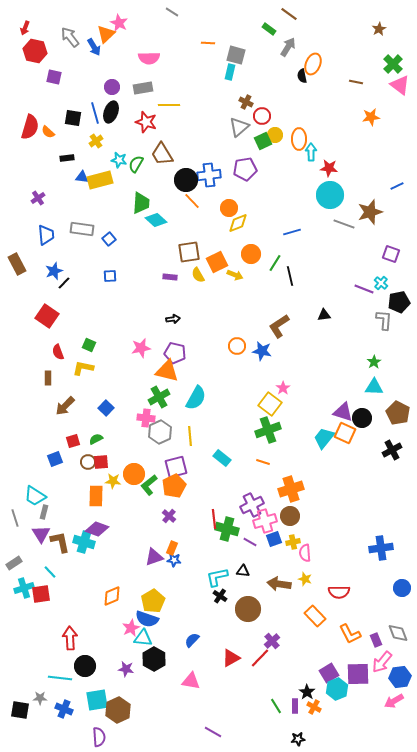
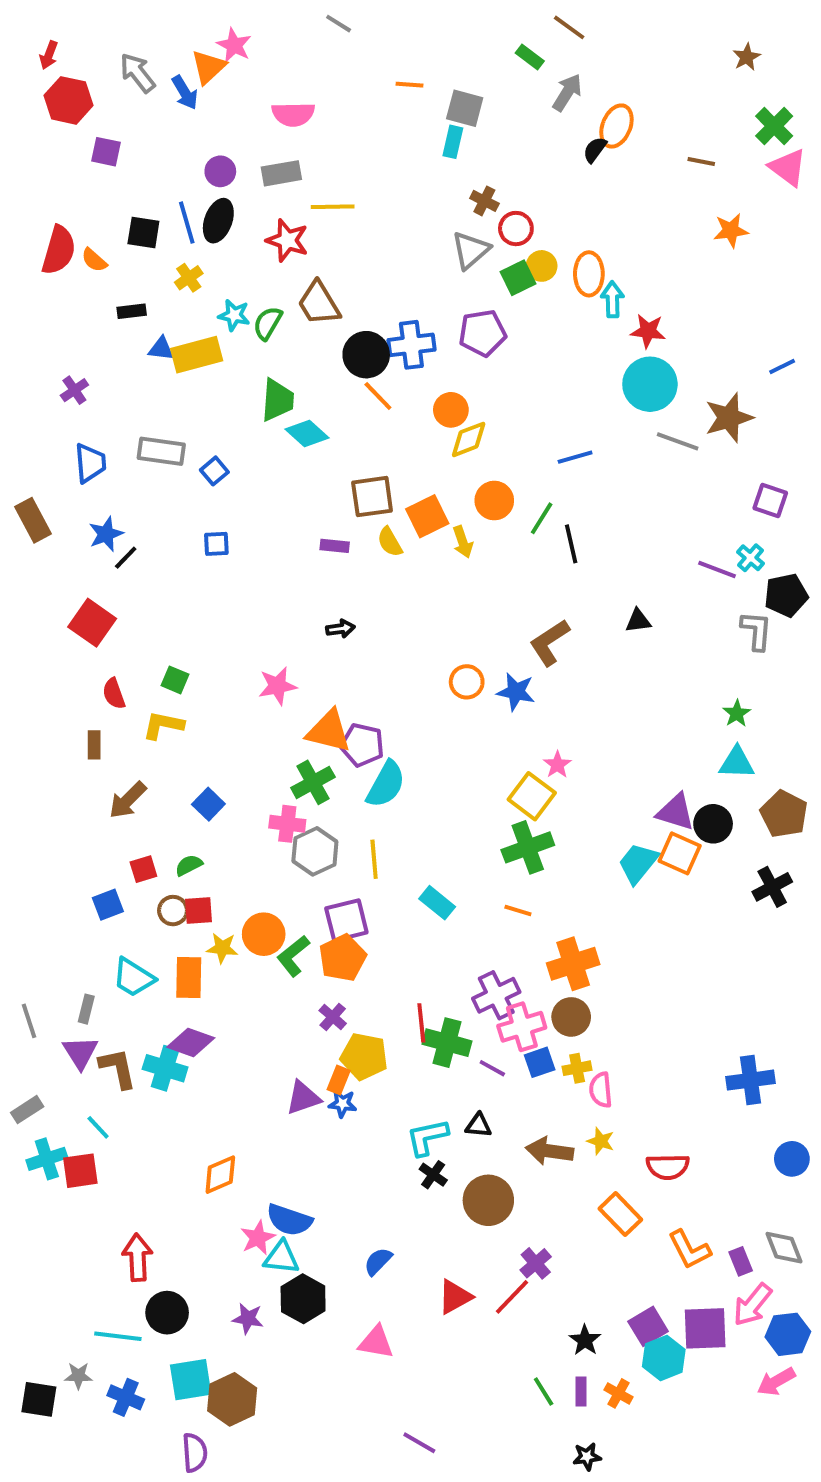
black semicircle: (302, 76) -> (595, 150), turned 48
yellow arrow: (235, 275) -> (463, 542), turned 49
purple pentagon: (175, 353) -> (362, 745), moved
cyan trapezoid: (35, 496) -> (134, 978), moved
yellow pentagon: (153, 601) -> (364, 1056), moved, turned -30
black star: (307, 692) -> (585, 1340), moved

